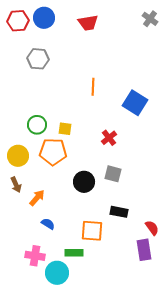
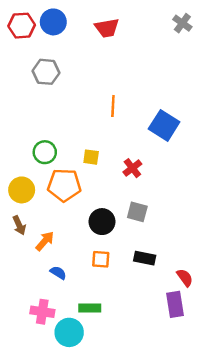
yellow square: (65, 129) -> (91, 157), moved
orange square: (92, 231) -> (101, 259), moved, size x0.7

